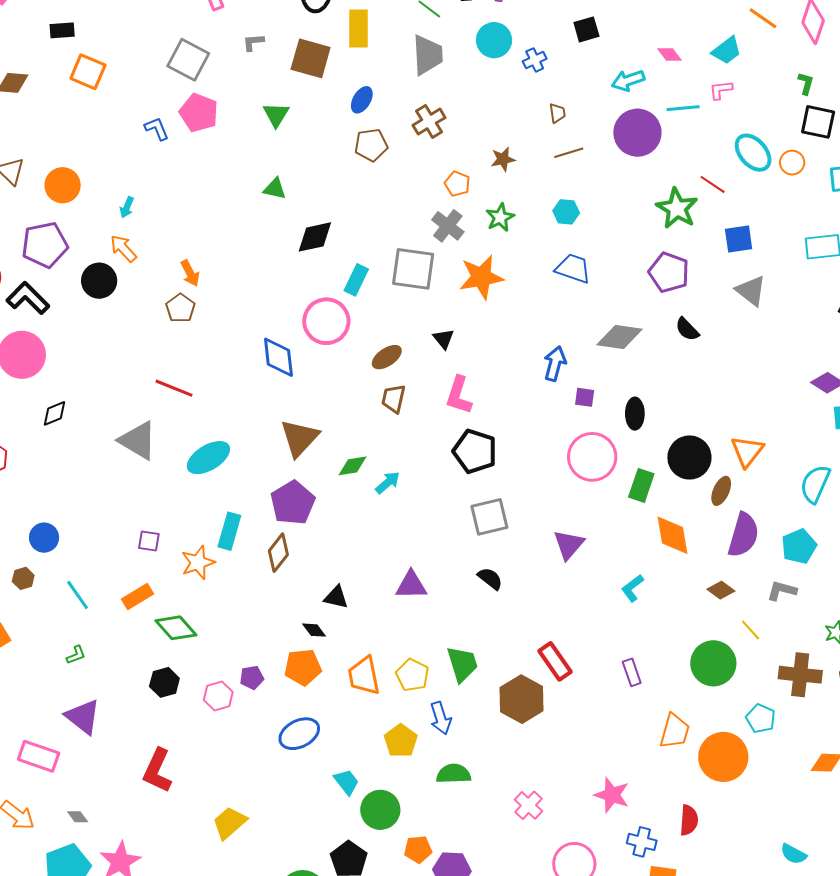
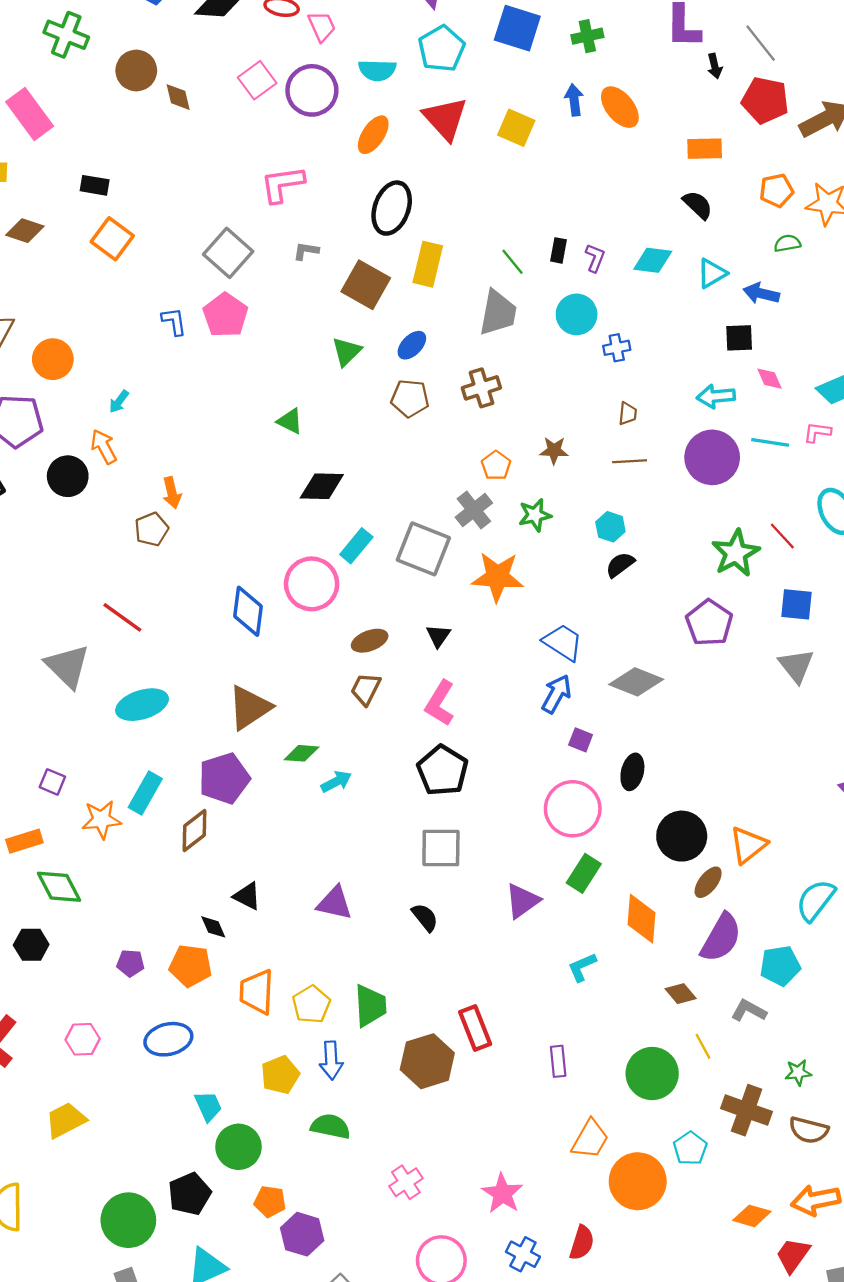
black square: (586, 29) -> (739, 338), moved
green triangle: (276, 115) -> (346, 352), moved
blue trapezoid: (573, 269) -> (563, 642), moved
black semicircle: (687, 329) -> (620, 565), moved, turned 84
green rectangle: (641, 485) -> (584, 873), moved
pink hexagon: (218, 696) -> (83, 1039), moved

